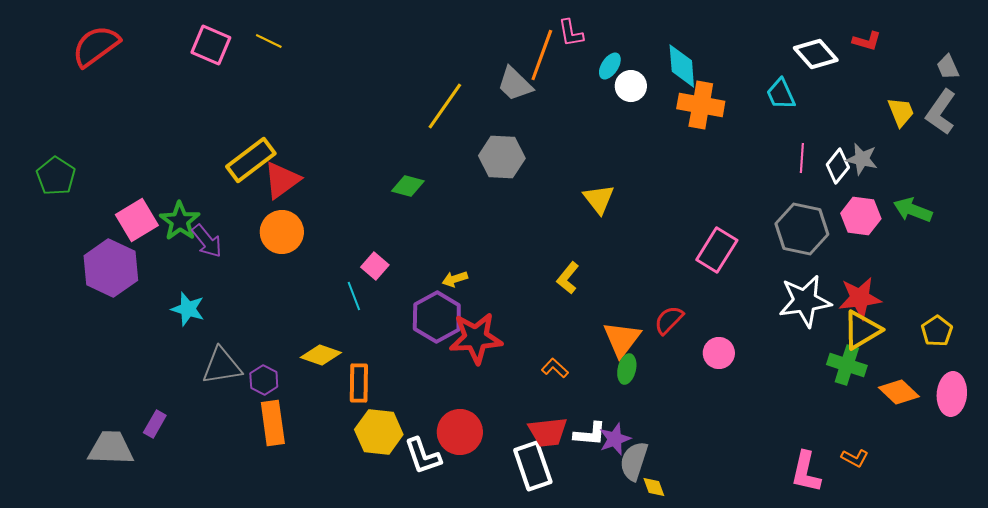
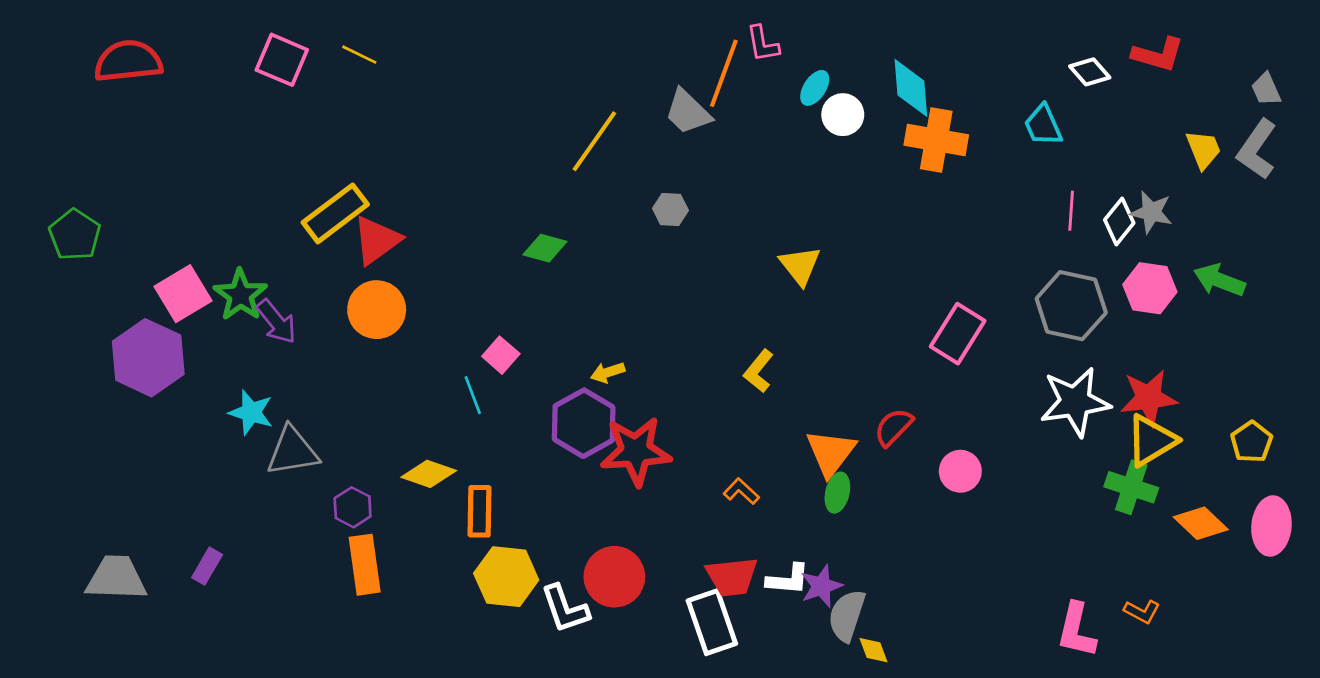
red L-shape: (867, 41) -> (1158, 55), size x1.4
red semicircle: (96, 46) -> (128, 61), turned 30
white diamond: (816, 54) -> (1090, 72), size x0.7
gray hexagon: (502, 157) -> (670, 209), size x0.6
gray triangle: (222, 366) -> (292, 451), moved
gray trapezoid: (111, 448) -> (116, 578), moved

